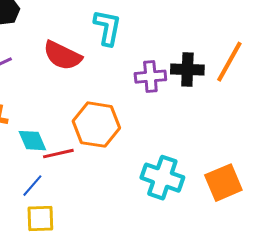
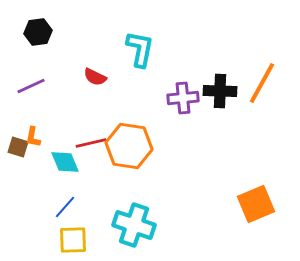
red semicircle: (62, 56) -> (95, 77), size x0.6
red line: (58, 154) -> (91, 143), moved
cyan cross: (162, 178) -> (134, 225), moved

